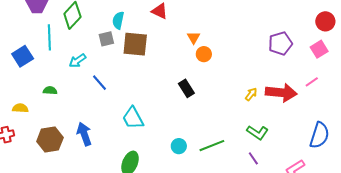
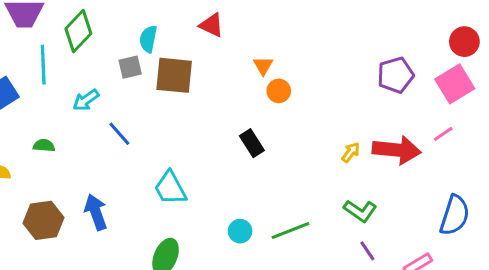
pink square: (319, 49) -> (455, 84), size x1.4
purple line: (253, 158) -> (367, 251), moved

